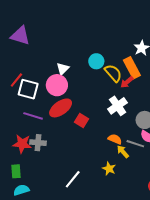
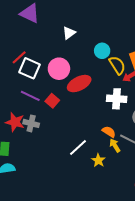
white triangle: (63, 69) -> (69, 33), moved
white cross: (118, 106) -> (117, 99), turned 30
red ellipse: (61, 108) -> (79, 84), moved
red square: (82, 120) -> (52, 101), moved
white line: (73, 179) -> (78, 148), moved

